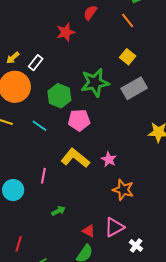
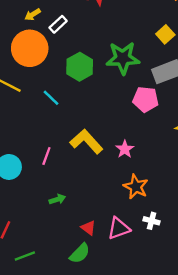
pink pentagon: (79, 120) -> (145, 99), moved
white cross: (136, 245) -> (152, 221), moved, turned -32

